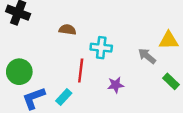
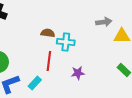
brown semicircle: (67, 30) -> (48, 33), moved
gray arrow: (147, 56) -> (104, 22), moved, turned 133

